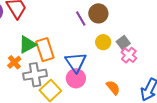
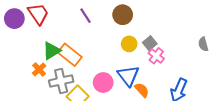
purple line: (81, 18) -> (86, 16), moved
orange rectangle: (45, 50) -> (70, 55), turned -30
blue triangle: (76, 62) -> (128, 76), moved

